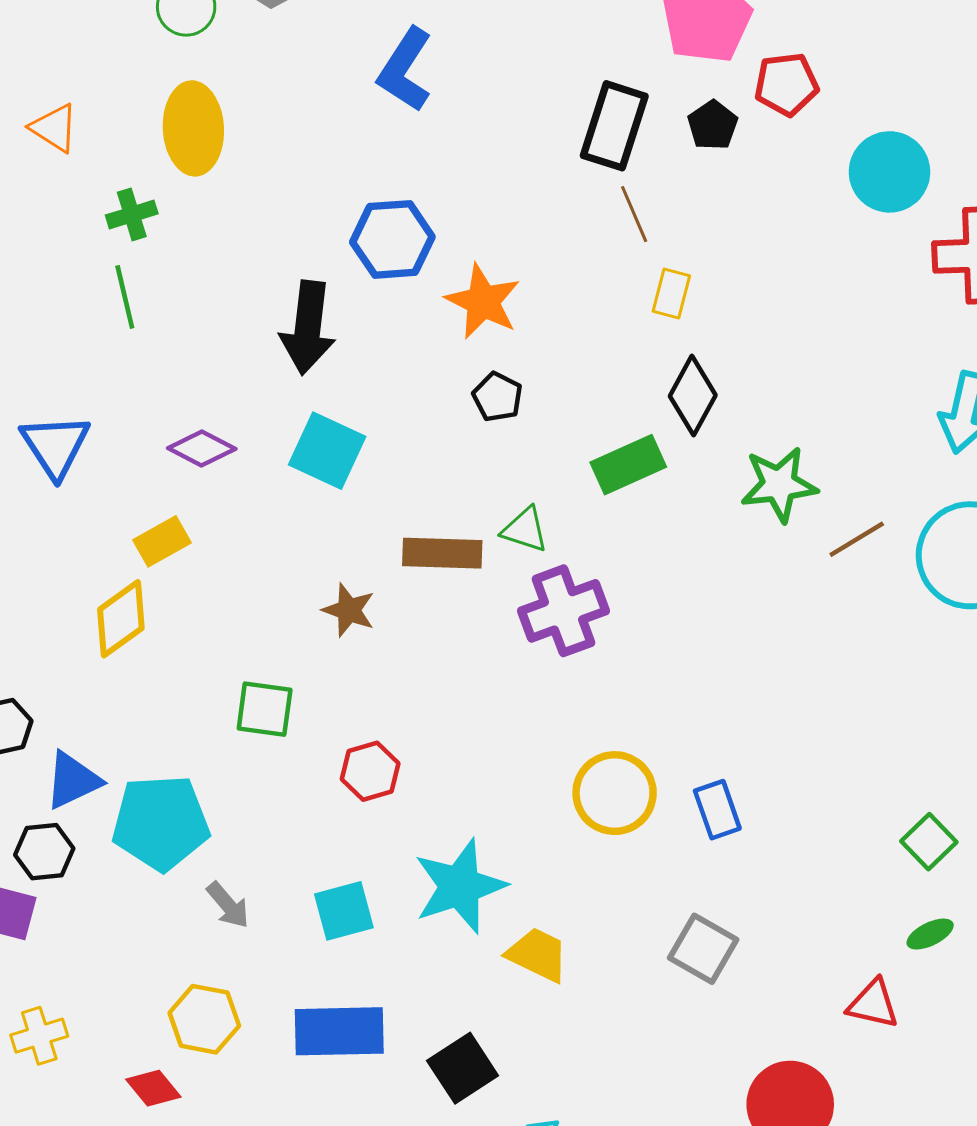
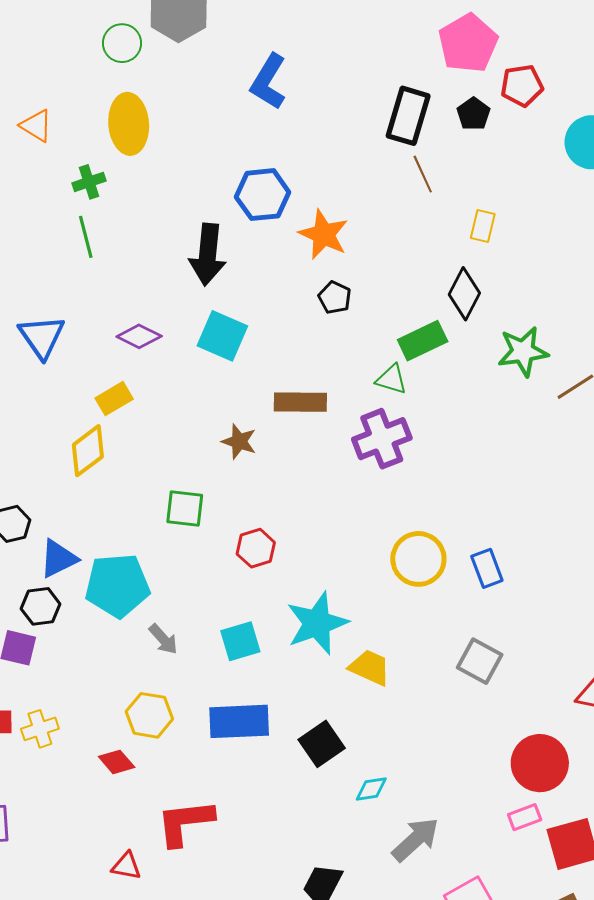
yellow rectangle: (671, 293) -> (483, 226), moved
green triangle: (525, 530) -> (391, 379), moved

